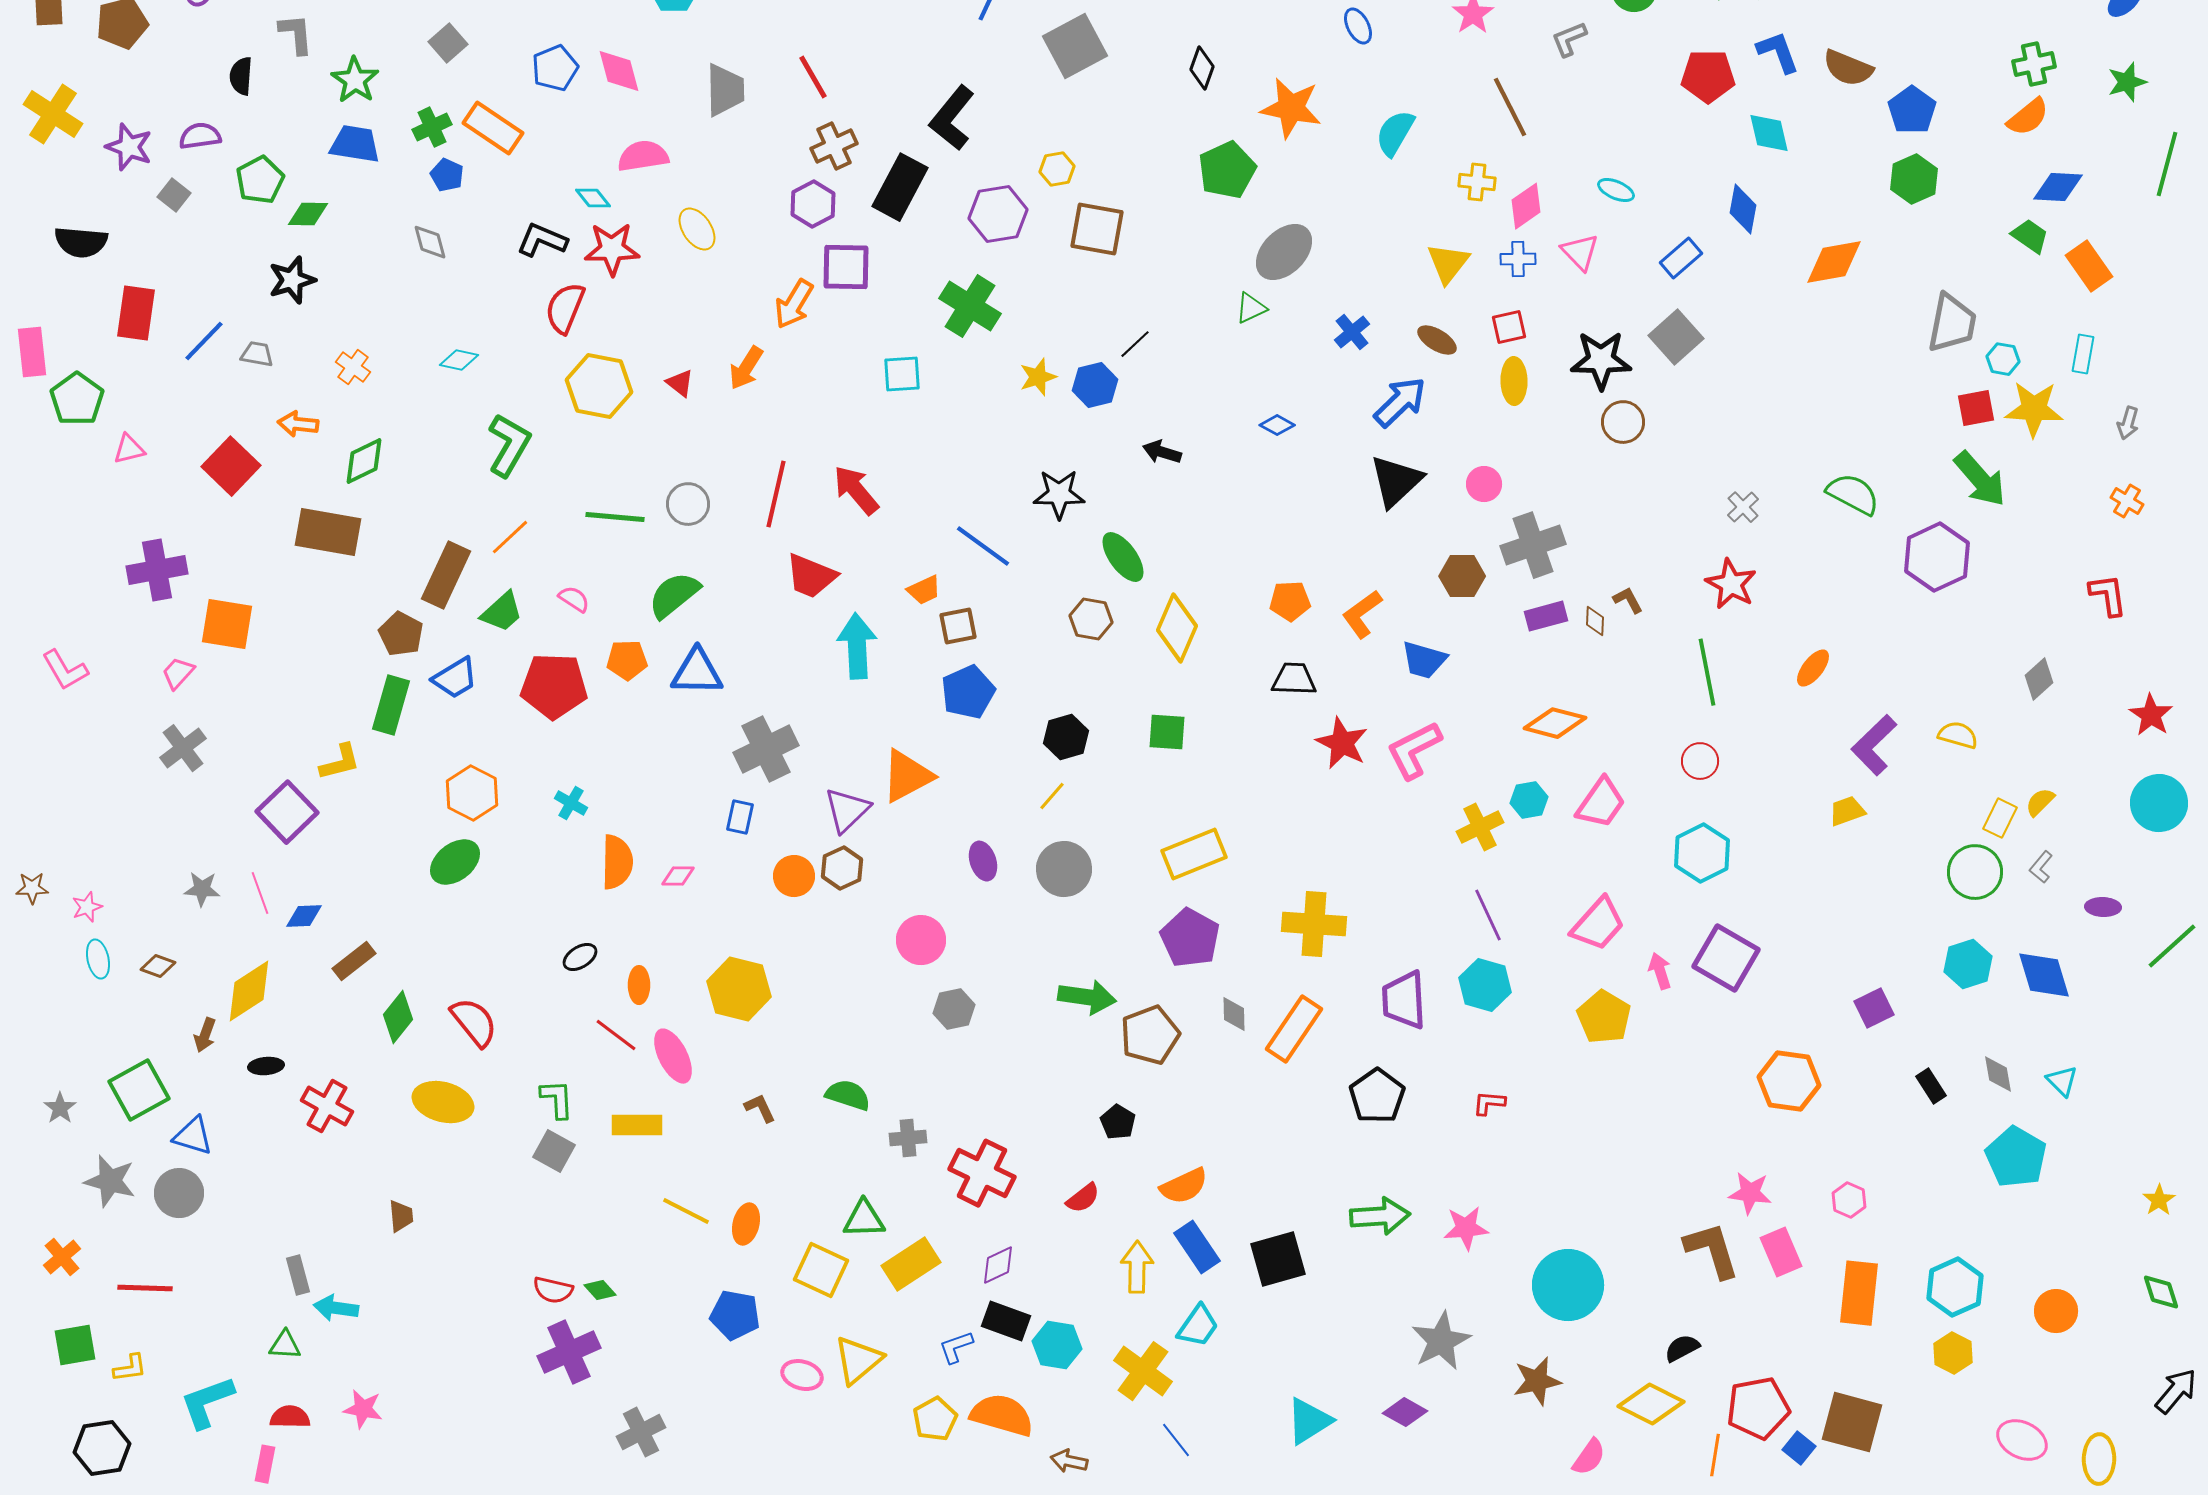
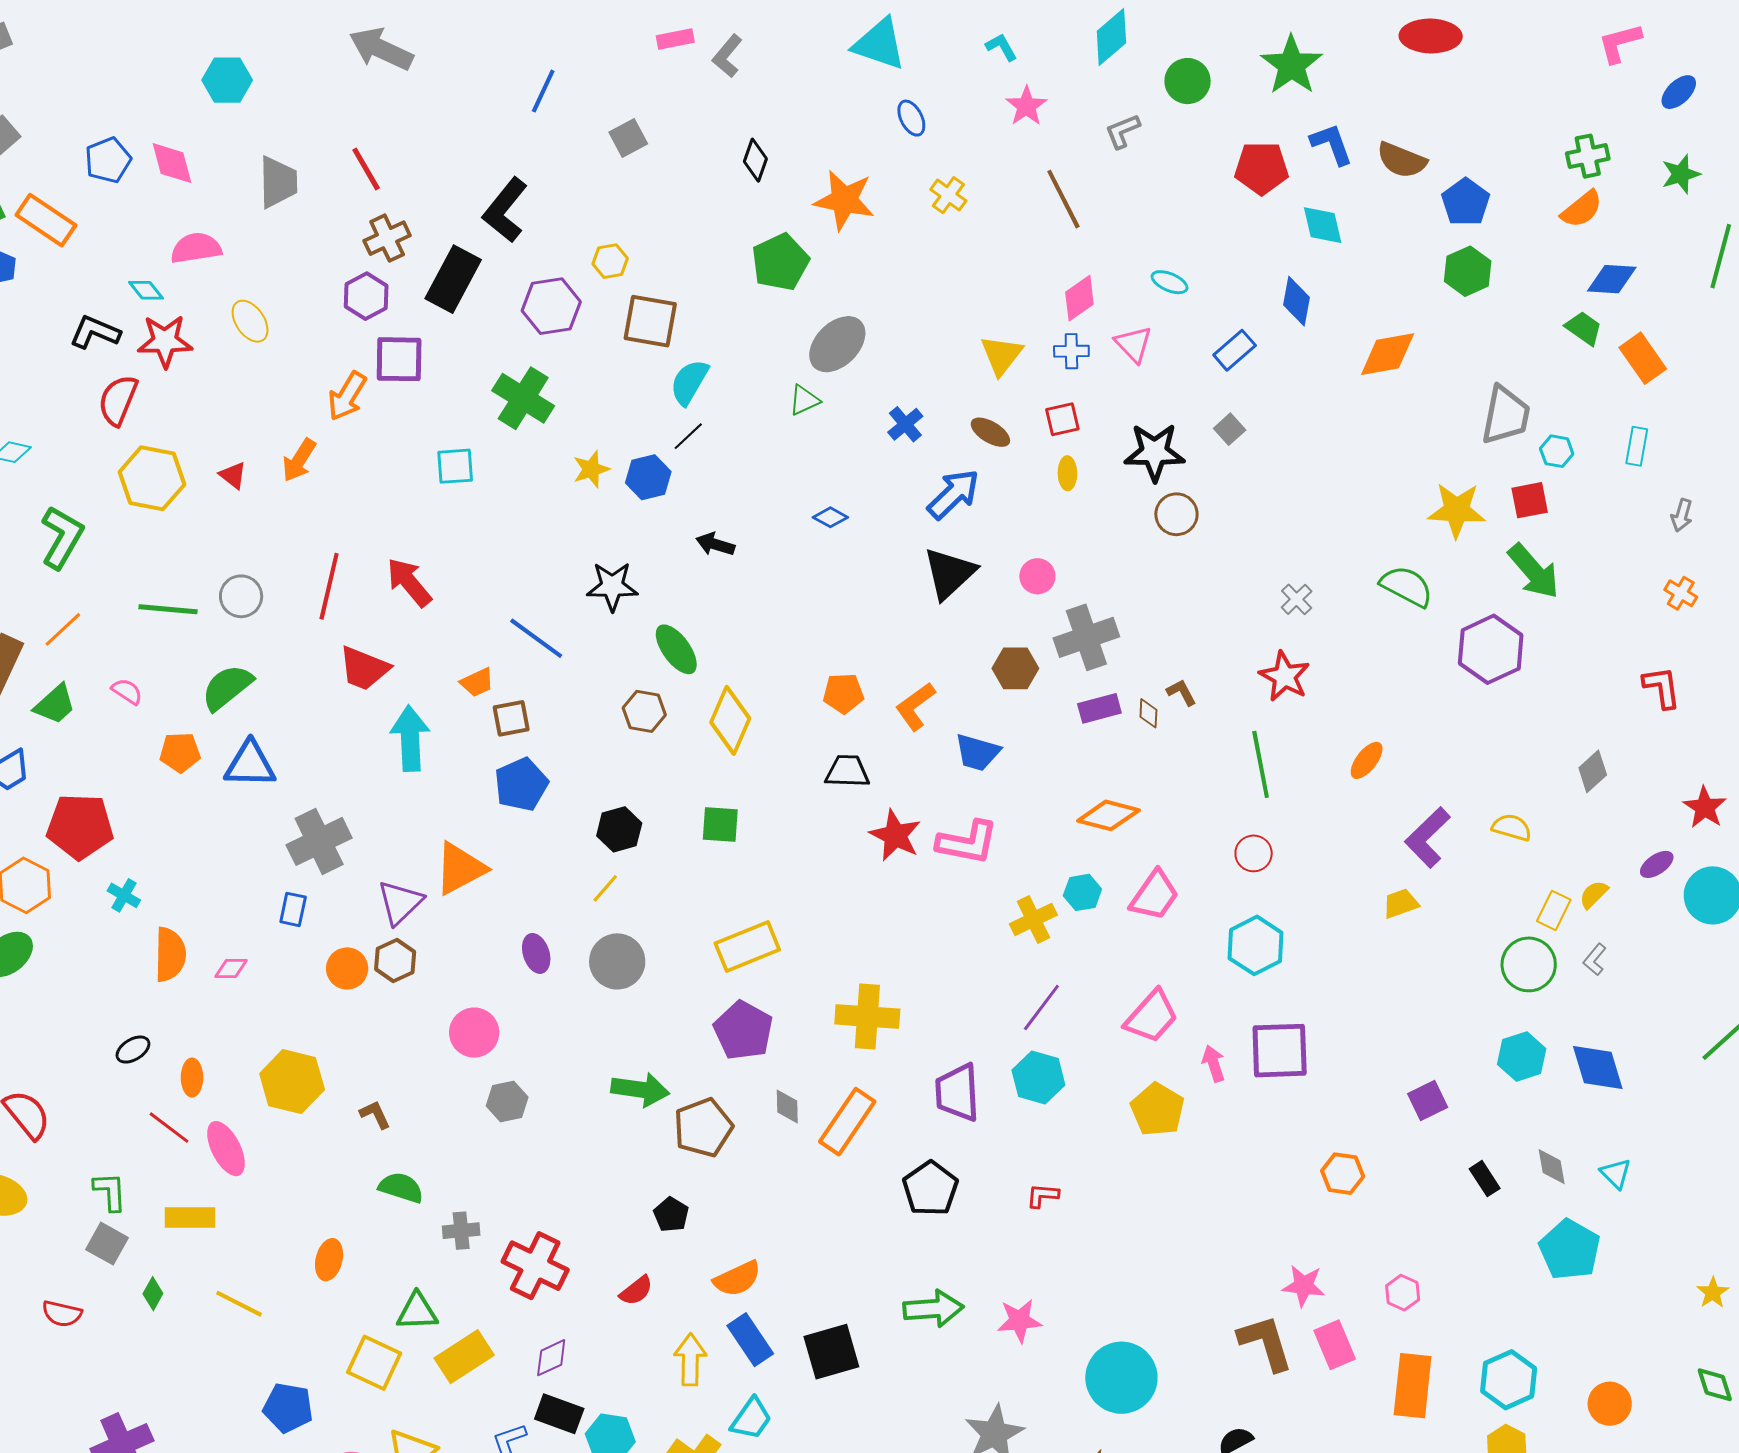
gray square: (1075, 46) -> (628, 138), size x0.6
cyan semicircle: (1395, 133) -> (689, 382), moved
yellow cross: (1477, 182) -> (948, 195), moved, turned 30
gray square: (1676, 337) -> (1230, 429), size x0.6
yellow ellipse: (1514, 381) -> (1067, 473), size x0.7
yellow star: (2034, 409) -> (1457, 510), moved
red pentagon: (554, 686) -> (80, 826), moved
pink L-shape: (1414, 750) -> (967, 842), turned -142
purple ellipse: (2103, 907) -> (1657, 864), moved, turned -36
purple line: (1488, 915) -> (1041, 1008), turned 62
purple square: (1726, 958) -> (1280, 1051), turned -32
orange hexagon: (1789, 1081) -> (1343, 1174), size x0.7
brown L-shape: (760, 1108) -> (375, 1115), moved
orange ellipse: (746, 1224) -> (329, 1260), moved
red semicircle: (553, 1290) -> (62, 1314), moved
green diamond: (600, 1290) -> (153, 1294), moved, turned 72

